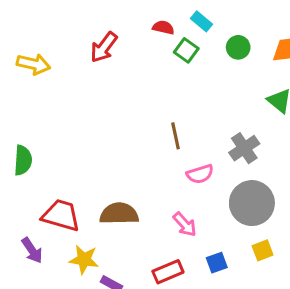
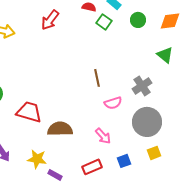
red trapezoid: (61, 215) -> (29, 112), moved

